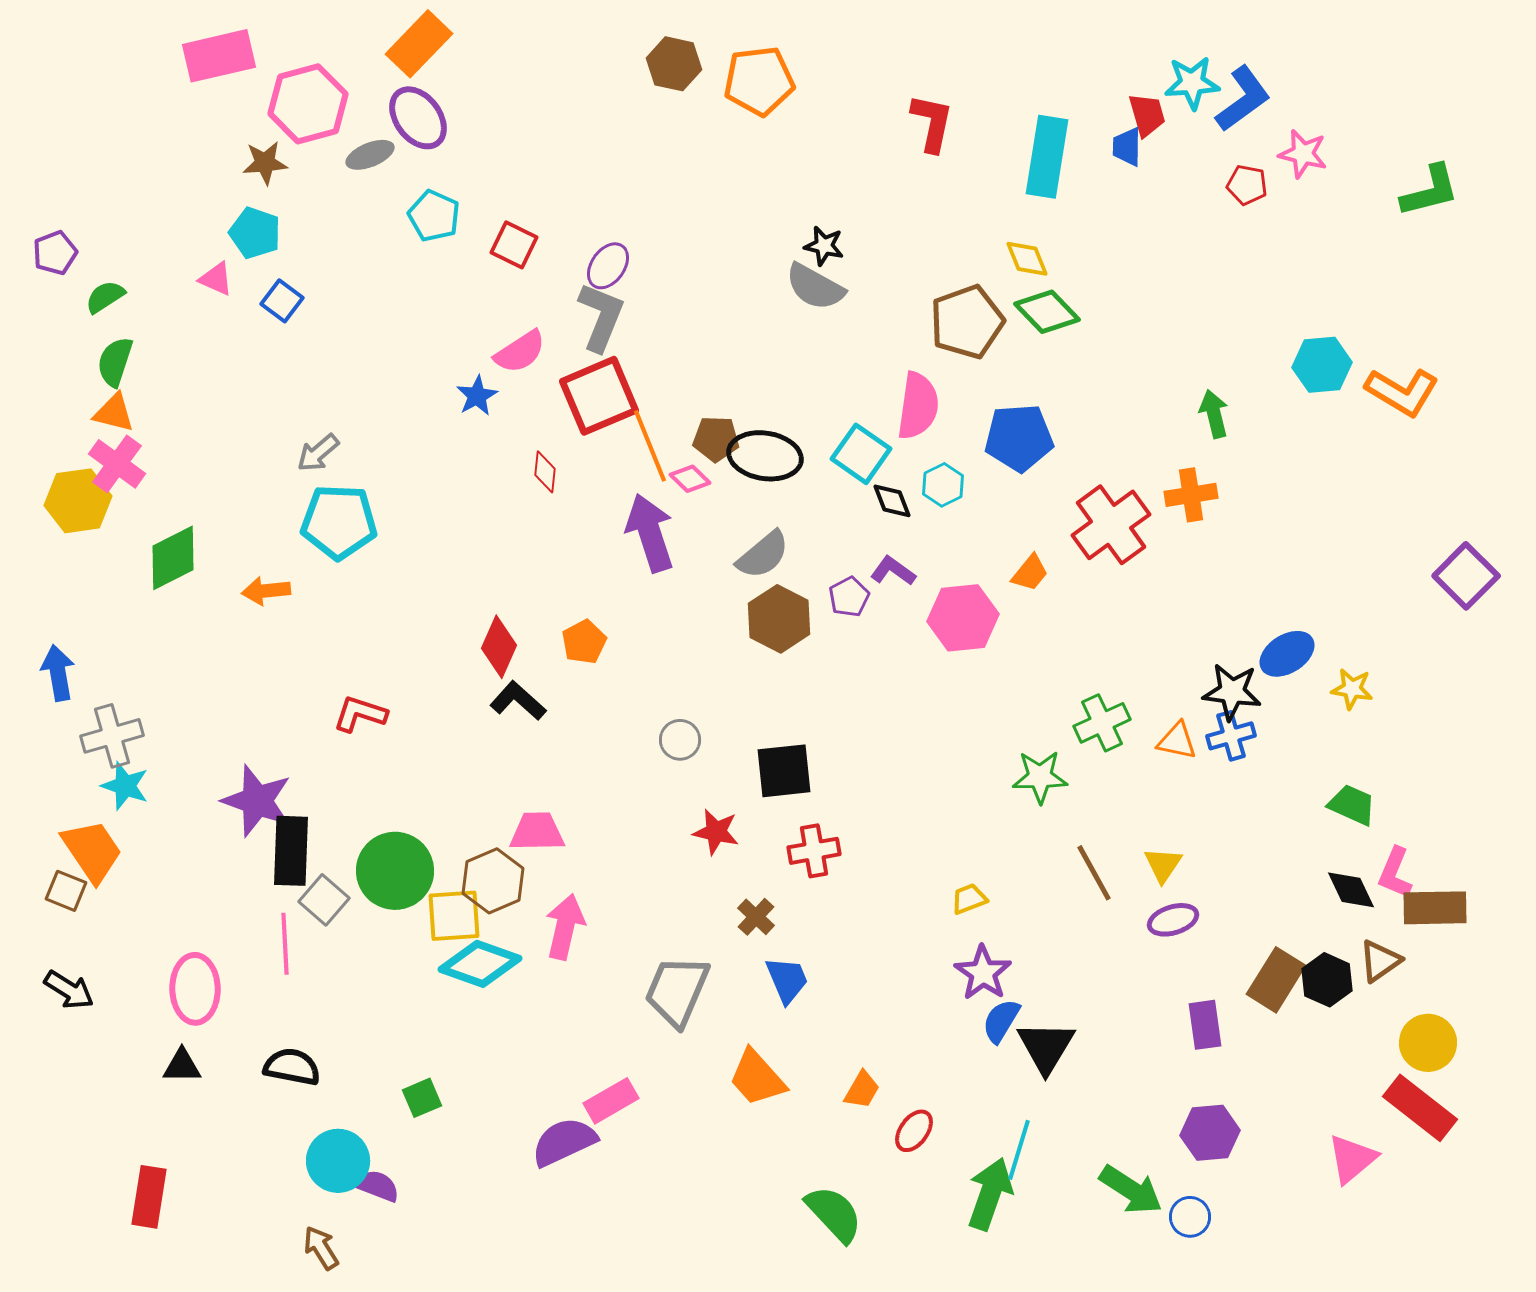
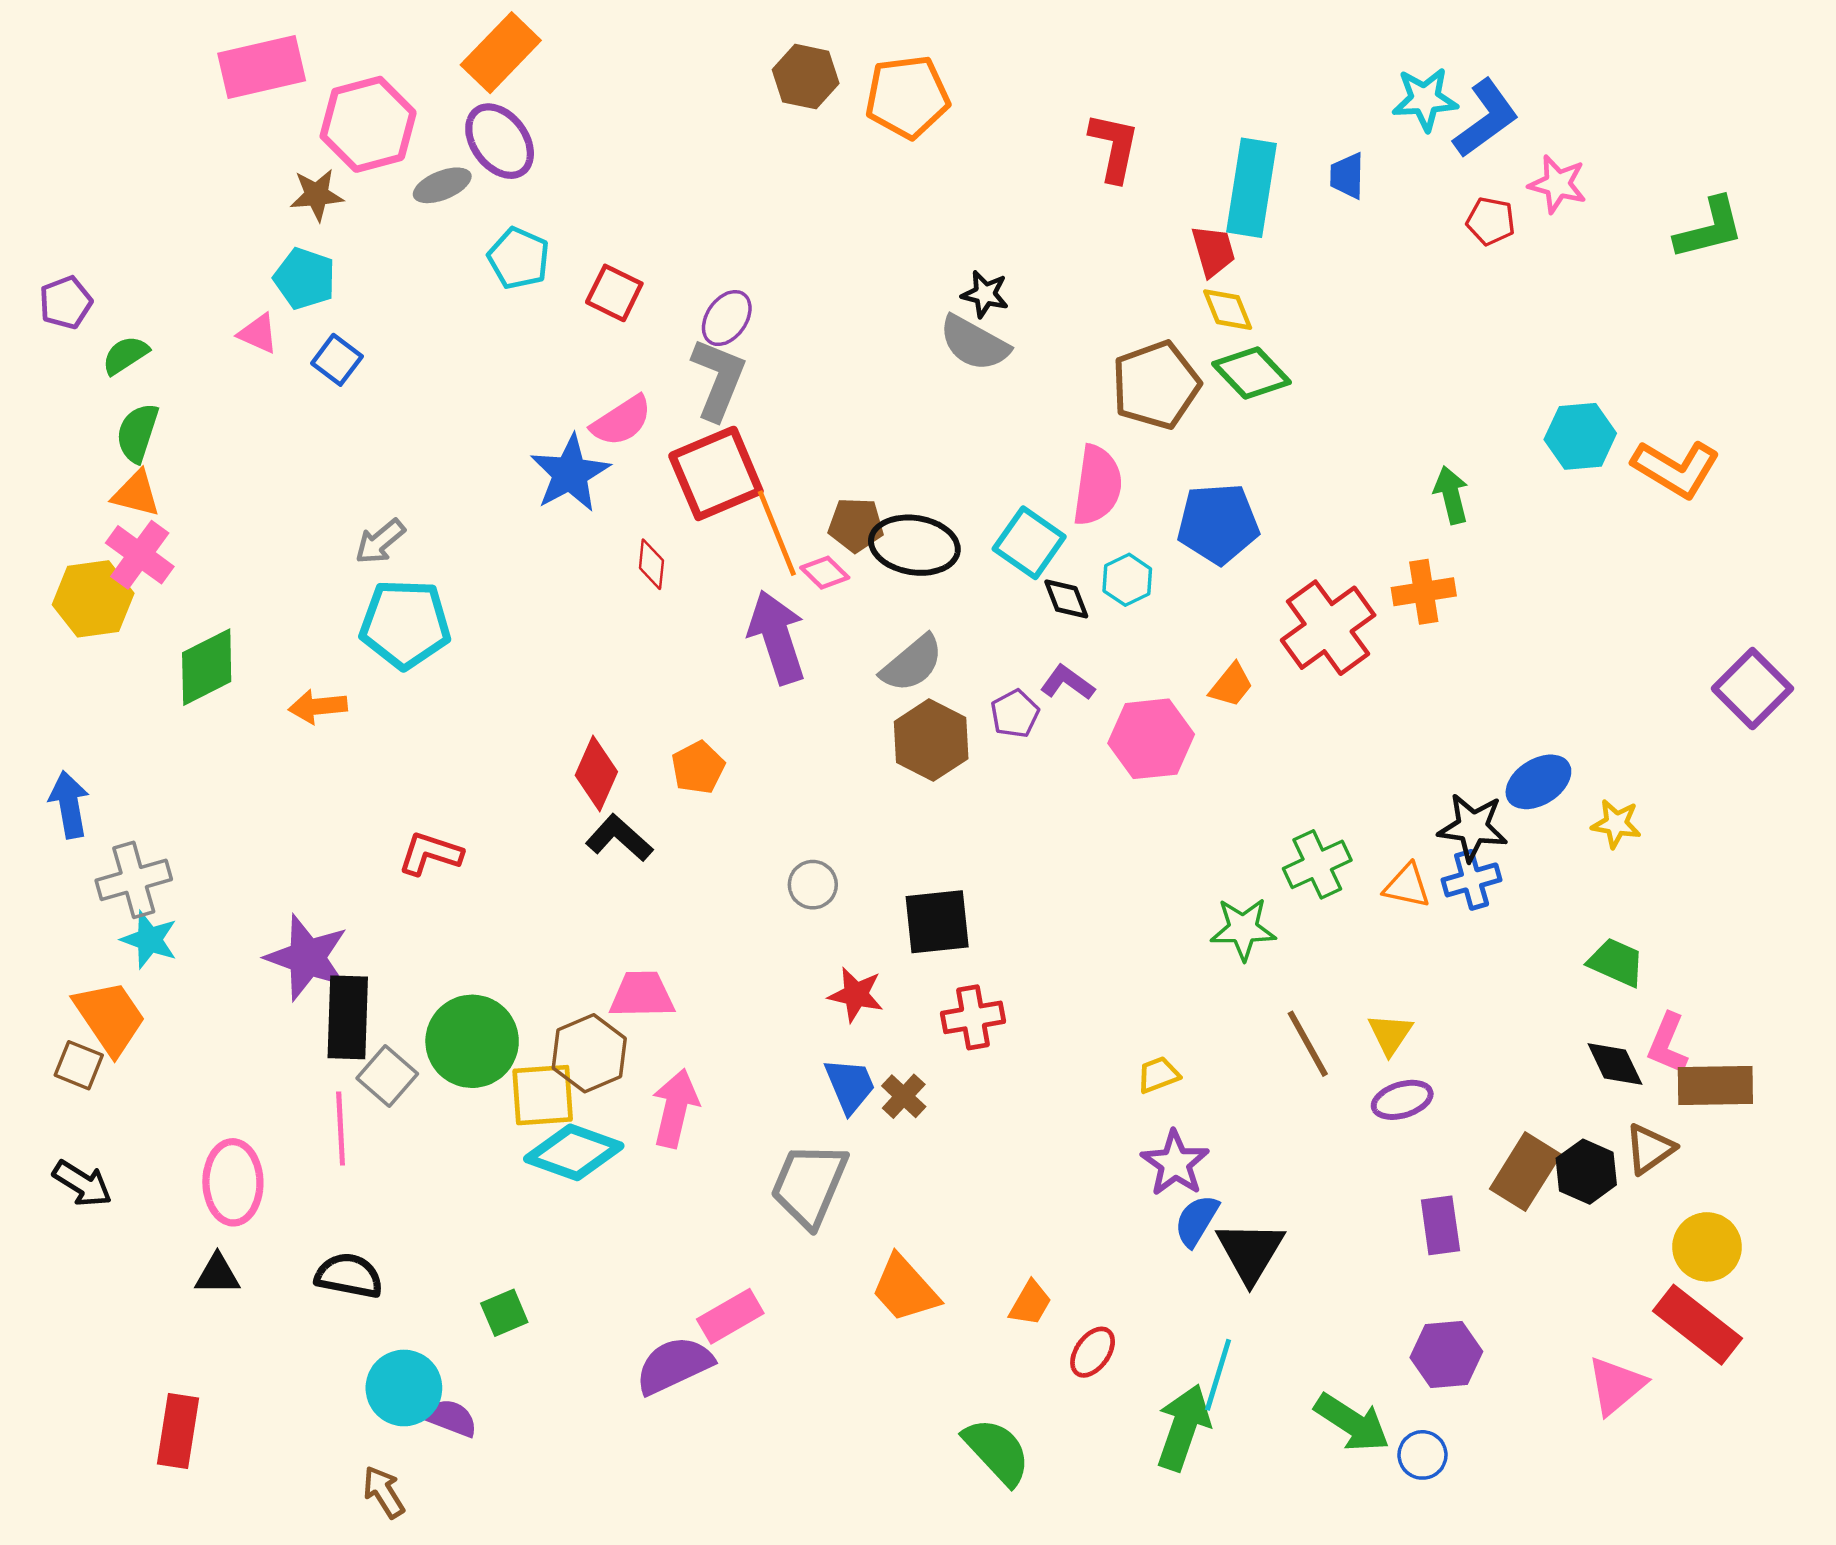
red trapezoid: (1147, 115) -> (1213, 251), moved
blue star: (477, 396) -> (570, 473), size x1.6
blue trapezoid: (787, 980) -> (850, 1086), moved

